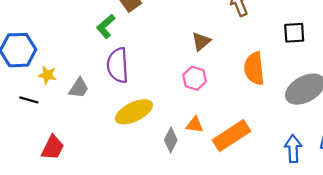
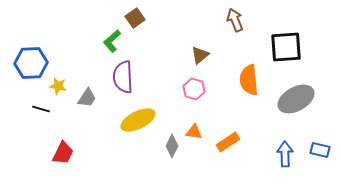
black square: (294, 33) -> (286, 47), size x1.6
orange rectangle: (231, 136) -> (228, 142), size x0.7

